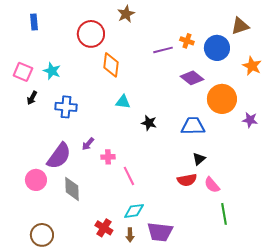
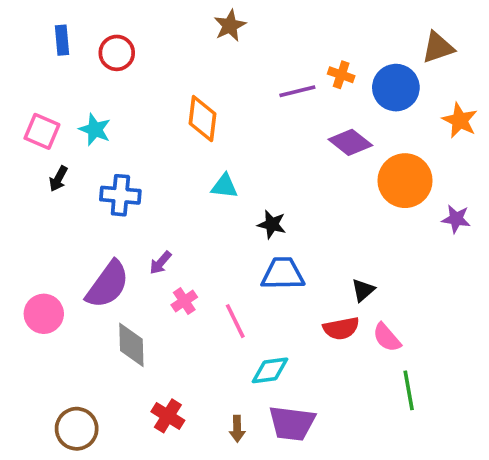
red circle: (91, 34) -> (117, 53), moved, size x0.7
blue trapezoid: (193, 126) -> (283, 274), moved
pink cross: (108, 157) -> (184, 301), moved, turned -32
pink circle: (36, 180) -> (44, 314), moved
cyan diamond: (134, 211) -> (270, 370), moved
red cross: (104, 228) -> (168, 416), moved

